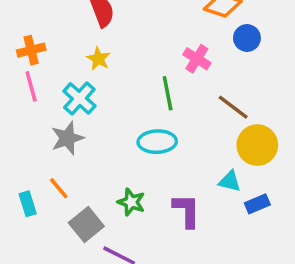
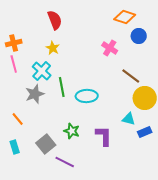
green line: (168, 93) -> (62, 87), moved
orange line: (59, 188) -> (18, 119), moved
cyan rectangle: (28, 204) -> (15, 147), moved

